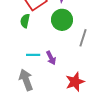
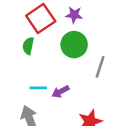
purple arrow: (51, 58) -> (60, 92), turned 88

